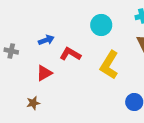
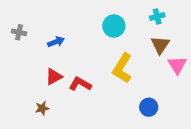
gray cross: (11, 51) -> (19, 32), moved
red L-shape: (70, 54) -> (80, 84), moved

